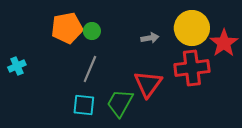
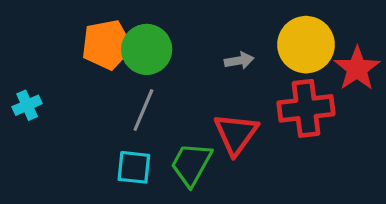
green circle: (92, 31) -> (147, 49), size x1.8

